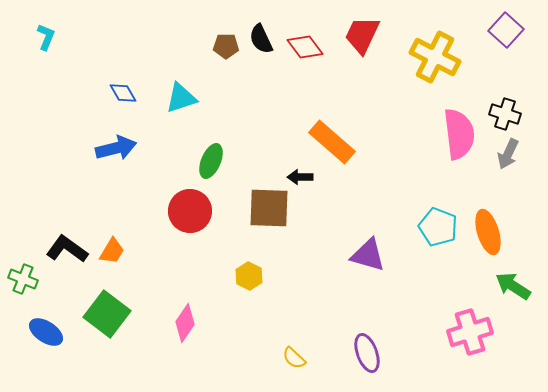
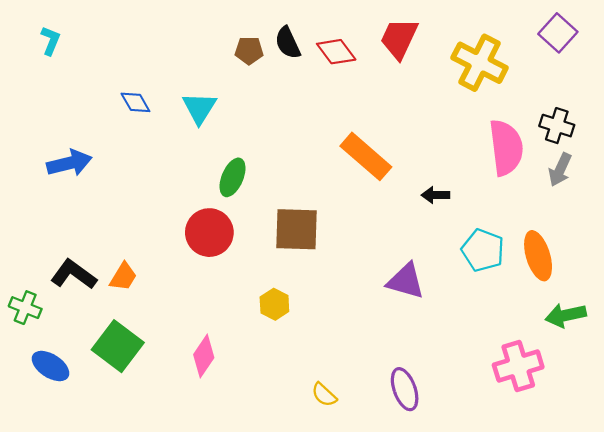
cyan triangle: (181, 98) -> (199, 108), turned -40
blue arrow: (116, 148) -> (69, 163), moved
black arrow: (300, 177) -> (435, 195), moved
green arrow: (513, 286) -> (566, 315), turned -45

